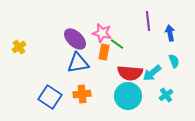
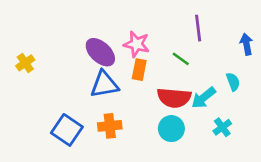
blue arrow: (170, 33) -> (246, 44), moved
green line: (117, 44) -> (181, 59), moved
cyan circle: (128, 96) -> (171, 129), size x0.7

